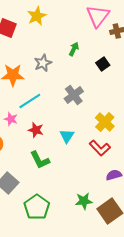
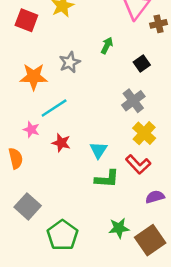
gray cross: (74, 95) -> (133, 101), moved
green L-shape: (40, 160) -> (107, 179), moved, turned -60

